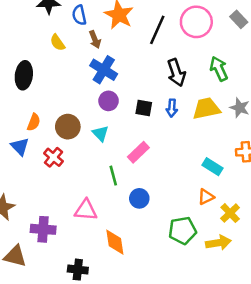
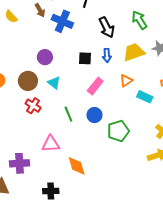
blue cross: (104, 70) -> (62, 21), moved
purple circle: (109, 101) -> (45, 57), moved
pink rectangle: (138, 152) -> (95, 86), moved
red cross: (53, 157) -> (33, 106), moved
orange triangle: (206, 197) -> (126, 81), moved
blue circle: (139, 198) -> (94, 115), moved
green pentagon: (182, 230) -> (118, 131), moved

